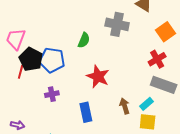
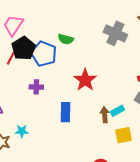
green semicircle: (84, 40) -> (66, 39), moved, turned 70
cyan rectangle: (147, 104) -> (117, 111), moved
yellow square: (148, 122) -> (123, 135), turned -30

